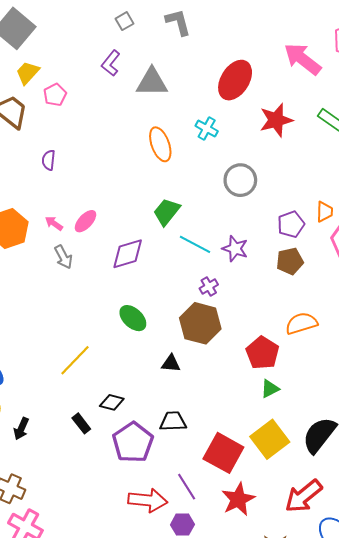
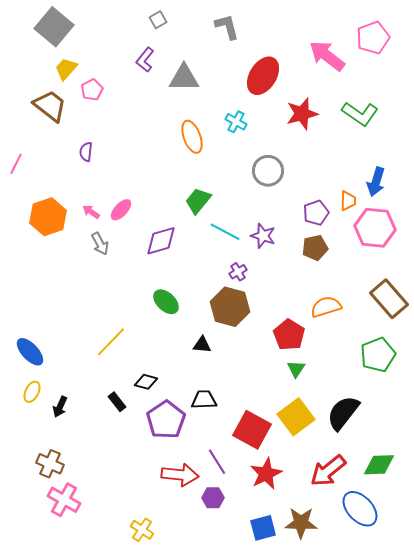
gray L-shape: (178, 22) -> (227, 27), moved
green triangle: (270, 389) -> (296, 369), turned -30

